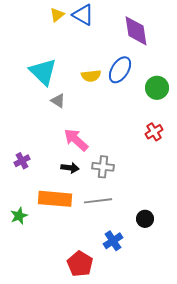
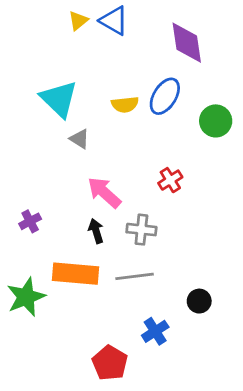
red cross: (154, 132) -> (170, 180), moved
black arrow: (70, 168) -> (96, 231), turned -114
green star: (19, 216) -> (26, 297), size x1.6

